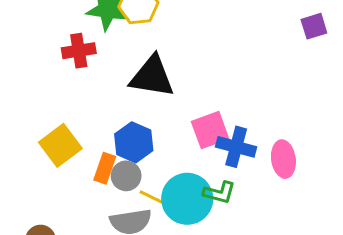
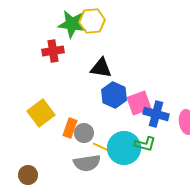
black triangle: (152, 77) -> (101, 68), size x0.7
blue hexagon: (134, 142) -> (114, 95), moved

